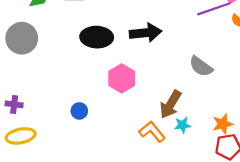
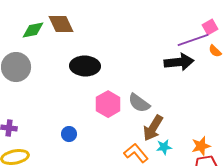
black arrow: (146, 33) -> (179, 62), moved
gray semicircle: (201, 66) -> (139, 103), moved

